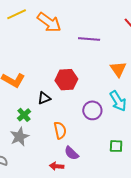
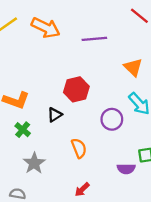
green cross: (24, 115) -> (23, 130), moved
purple semicircle: (72, 153) -> (126, 169), moved, turned -35
red arrow: (57, 166) -> (82, 189), turned -40

